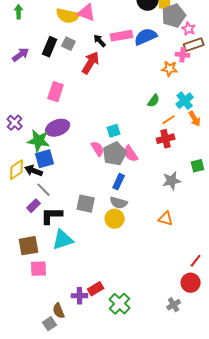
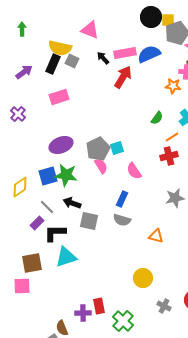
yellow semicircle: (68, 16) -> (60, 48), moved
red arrow: (91, 63) -> (123, 77), moved
pink rectangle: (56, 92) -> (59, 97), moved, turned 54
purple cross: (15, 123) -> (18, 114), moved
green star: (39, 141) -> (66, 175), moved
gray pentagon: (115, 154) -> (98, 149), moved
black arrow: (34, 171) -> (72, 203), moved
yellow circle: (115, 219) -> (143, 278), moved
orange triangle: (166, 219) -> (156, 236), moved
pink square: (39, 269) -> (22, 286), moved
red rectangle: (96, 289) -> (99, 306), turned -70
gray cross: (174, 305) -> (164, 306), moved, turned -32

